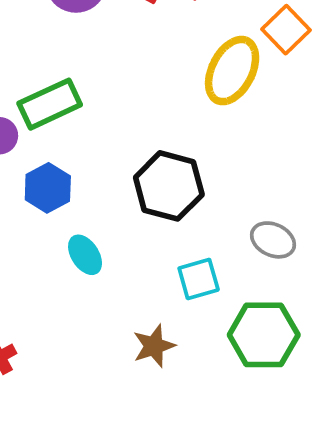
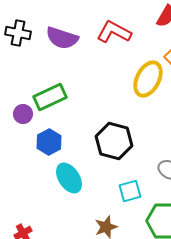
cyan ellipse: (85, 255) -> (69, 178), size x1.4

